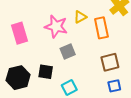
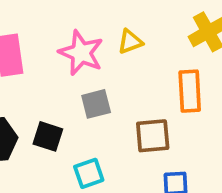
orange rectangle: (101, 28) -> (190, 91), moved
brown square: (110, 62) -> (153, 136), moved

